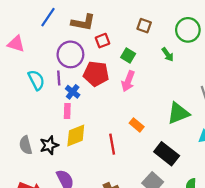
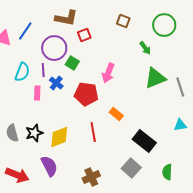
blue line: (48, 17) -> (25, 31), moved
green square: (128, 56) -> (72, 63), moved
red pentagon: (96, 74) -> (86, 94), moved
cyan semicircle: (36, 80) -> (22, 72), turned 48
pink rectangle: (67, 111) -> (37, 93), moved
green triangle: (178, 113) -> (155, 78), moved
yellow diamond: (76, 136) -> (59, 137), moved

